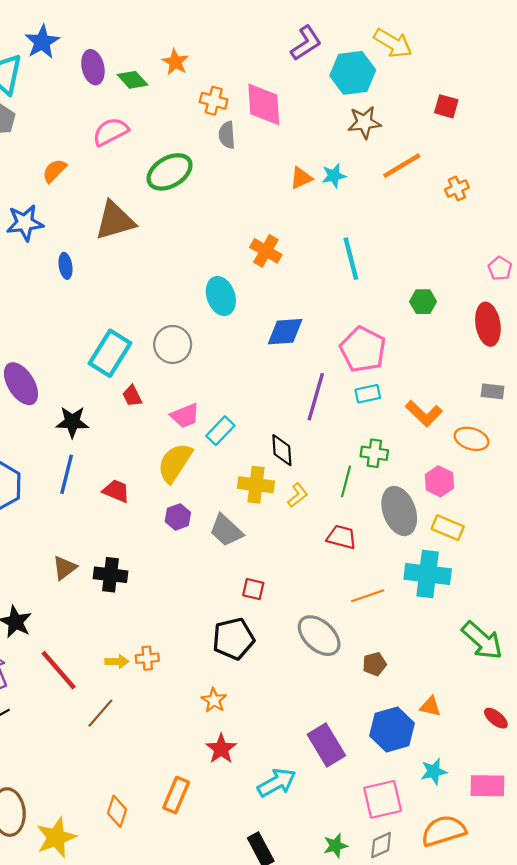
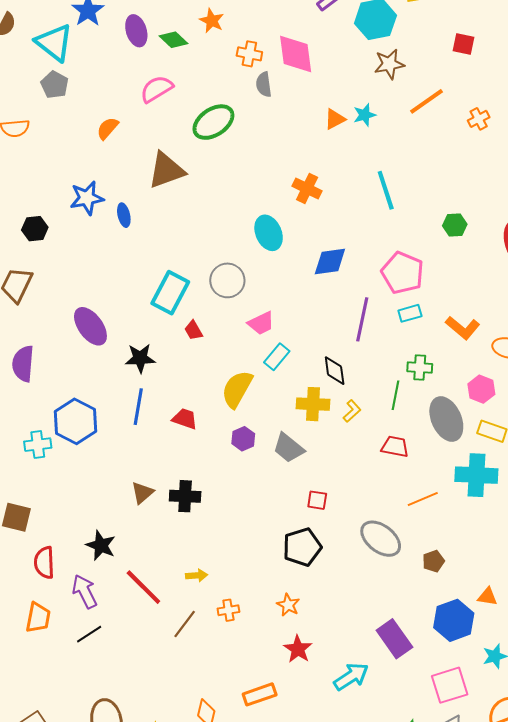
blue star: (25, 223) -> (87, 198), moved
pink trapezoid: (185, 416) -> (261, 323), moved
orange cross: (147, 658) -> (228, 610), moved
orange rectangle: (176, 795) -> (260, 694), turned 52

